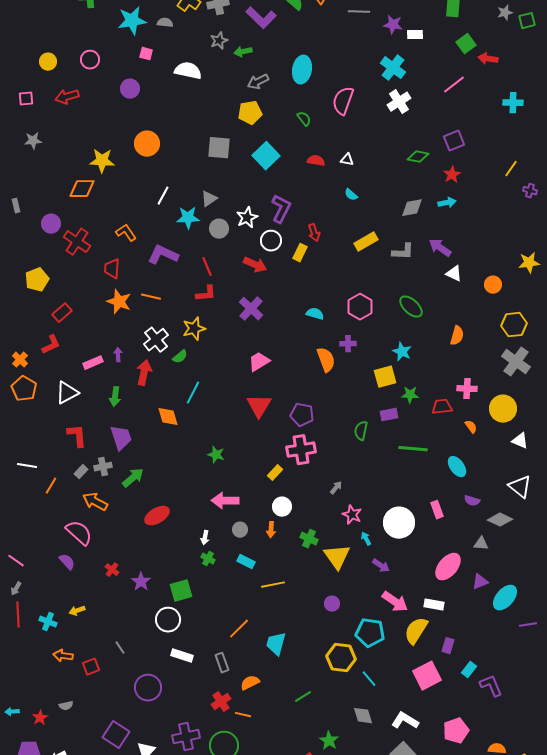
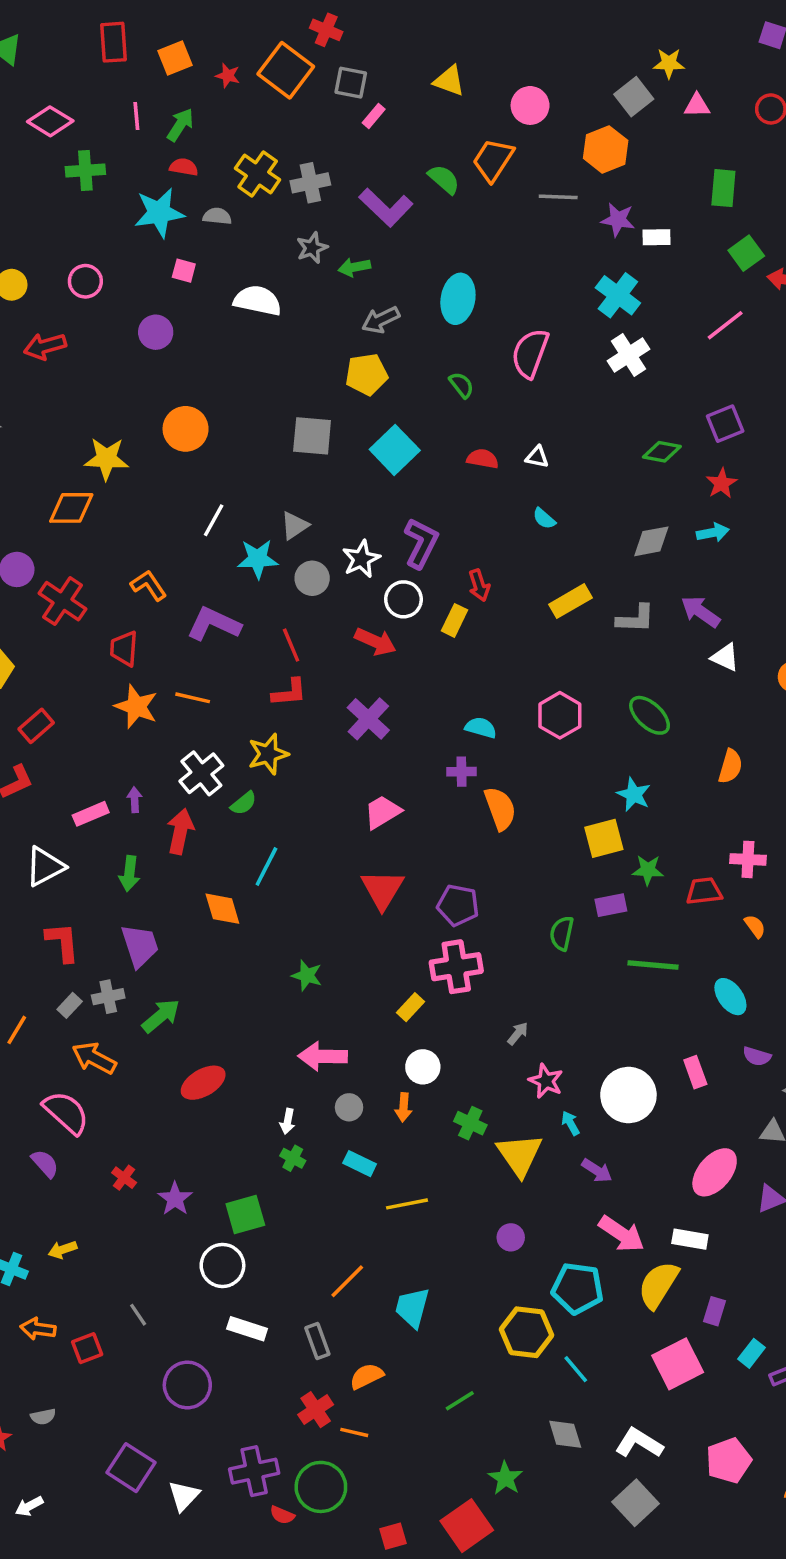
purple cross: (348, 344) -> (461, 772), moved

